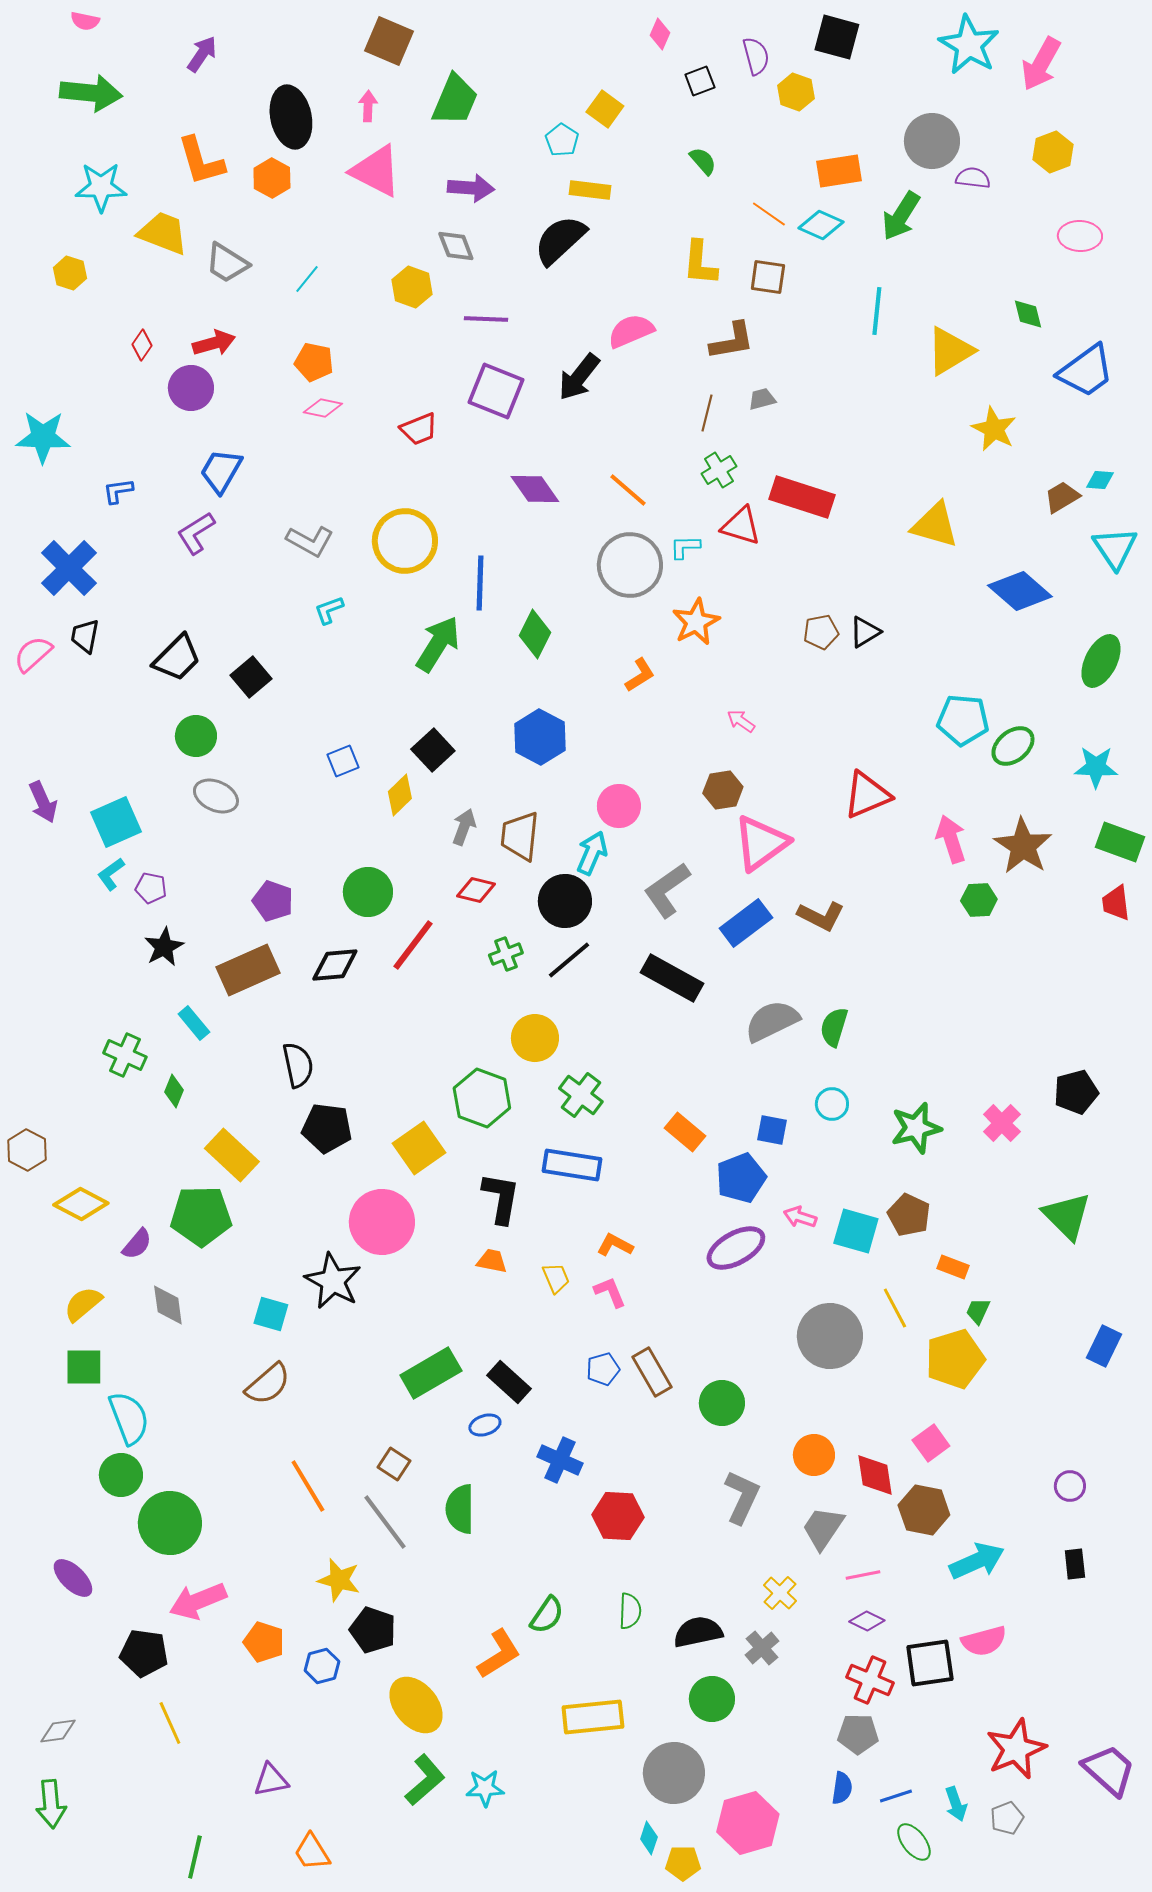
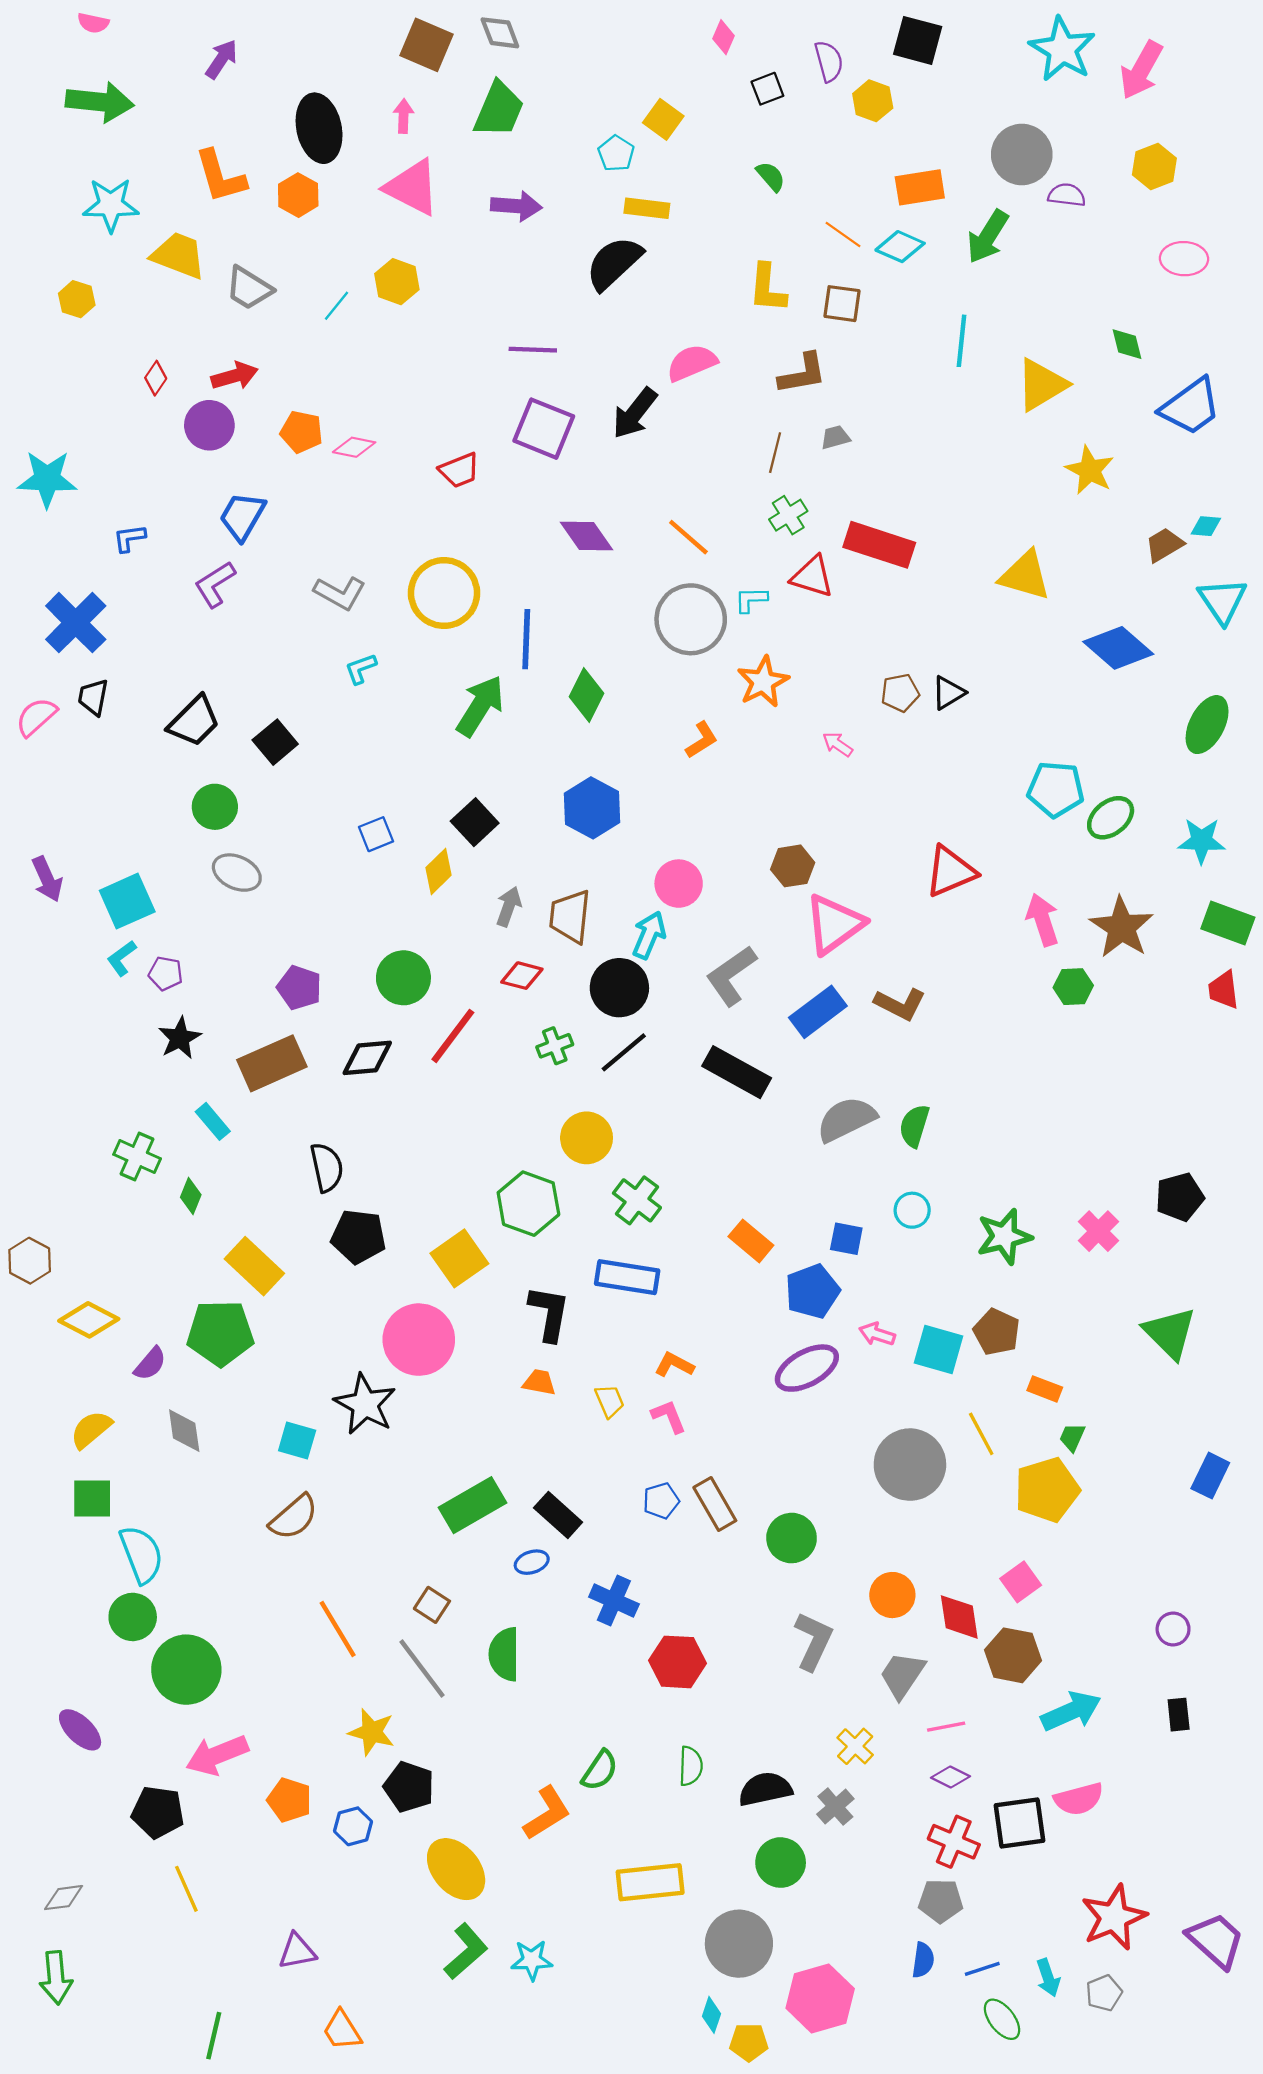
gray diamond: (456, 246) -> (500, 33), moved
yellow hexagon: (412, 287) -> (397, 282), moved
orange pentagon: (314, 362) -> (301, 432), moved
pink arrow: (741, 721) -> (838, 744), moved

